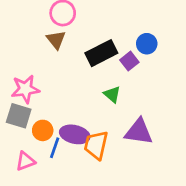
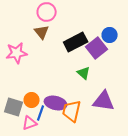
purple square: (129, 61) -> (97, 48), size x1.5
pink star: (25, 89) -> (17, 53), moved
gray square: (19, 116) -> (14, 107), moved
pink triangle: (25, 161) -> (30, 123), moved

